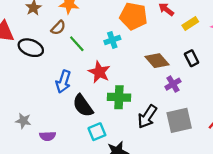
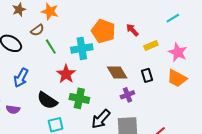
cyan cross: (112, 40) -> (82, 48), size x1.5
blue arrow: (63, 82) -> (21, 78), moved
black semicircle: (83, 106) -> (47, 100), turned -30
purple semicircle: (48, 136) -> (13, 109), moved

